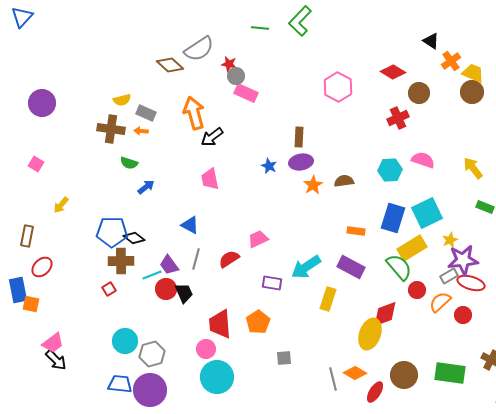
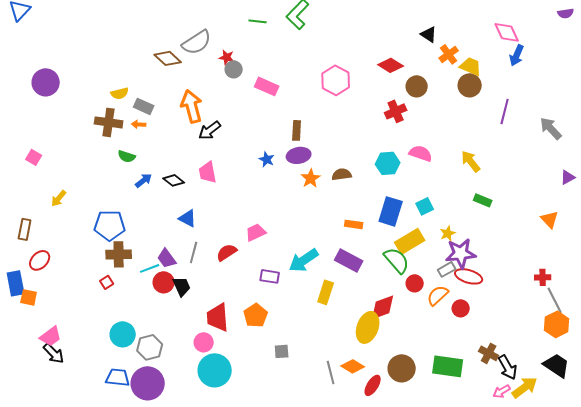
pink rectangle: (246, 93) -> (267, 86), moved
purple circle: (42, 103) -> (46, 82), moved
cyan square: (427, 213) -> (425, 206), size x0.6
black diamond: (134, 238) -> (174, 180), moved

